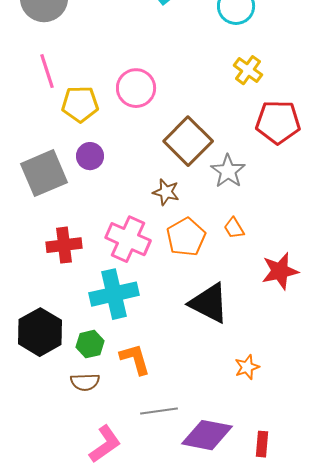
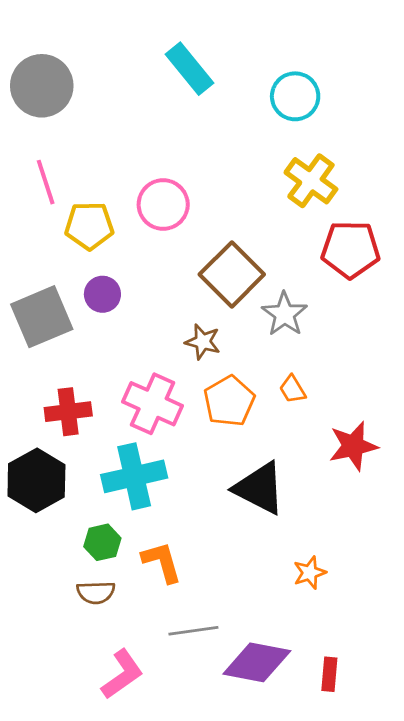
yellow cross: (248, 70) -> (311, 181), size x1.4
black hexagon: (40, 332) -> (36, 480), moved

